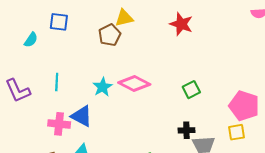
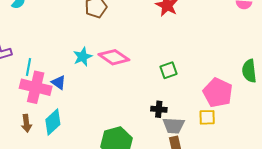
cyan line: (57, 82) -> (29, 67), moved
blue triangle: (82, 116) -> (59, 83), size x0.7
pink cross: (59, 124) -> (36, 87), size x1.4

